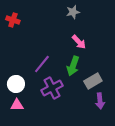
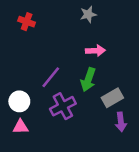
red cross: (13, 20) -> (27, 22), moved
pink arrow: (79, 42) -> (95, 51), turned -49

